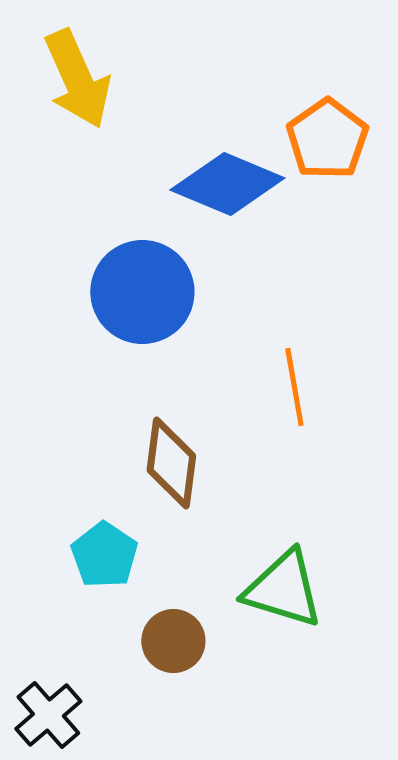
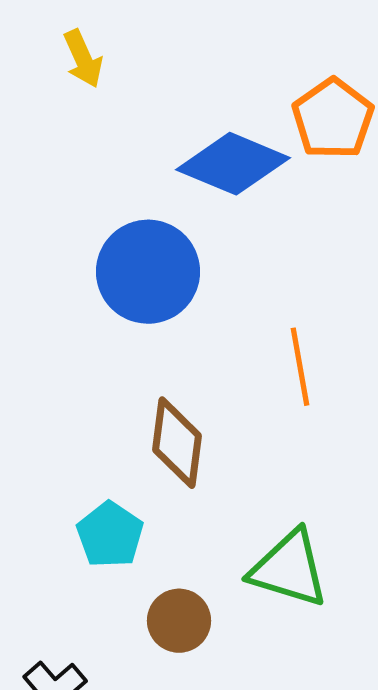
yellow arrow: (77, 79) -> (83, 59), size x0.6

